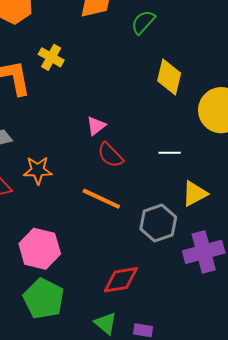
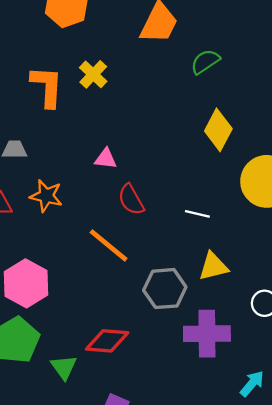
pink triangle: (96, 126) -> (106, 159), moved, turned 30
green triangle: (106, 323) -> (64, 367), moved

